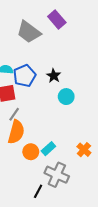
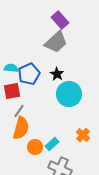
gray trapezoid: (29, 32) -> (56, 42), moved, turned -80
cyan circle: (66, 97) -> (69, 94), size x1.6
orange cross: (84, 150) -> (83, 135), moved

